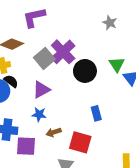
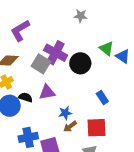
gray star: (110, 23) -> (81, 16), moved
black semicircle: (11, 81) -> (26, 97), moved
purple triangle: (41, 90) -> (47, 92), turned 36
blue star: (39, 114) -> (65, 113), moved

